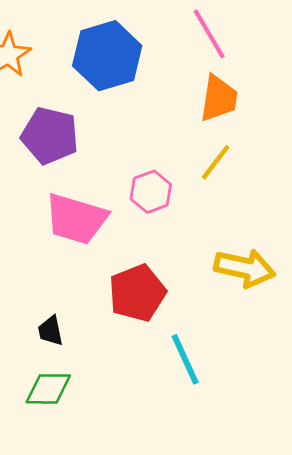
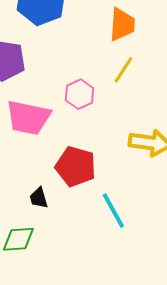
red pentagon: (137, 293) -> (76, 166), turned -30
black trapezoid: (50, 331) -> (39, 198), moved

